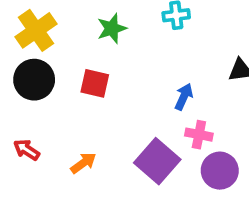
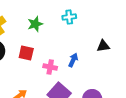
pink cross: (199, 135) -> (50, 67), moved

